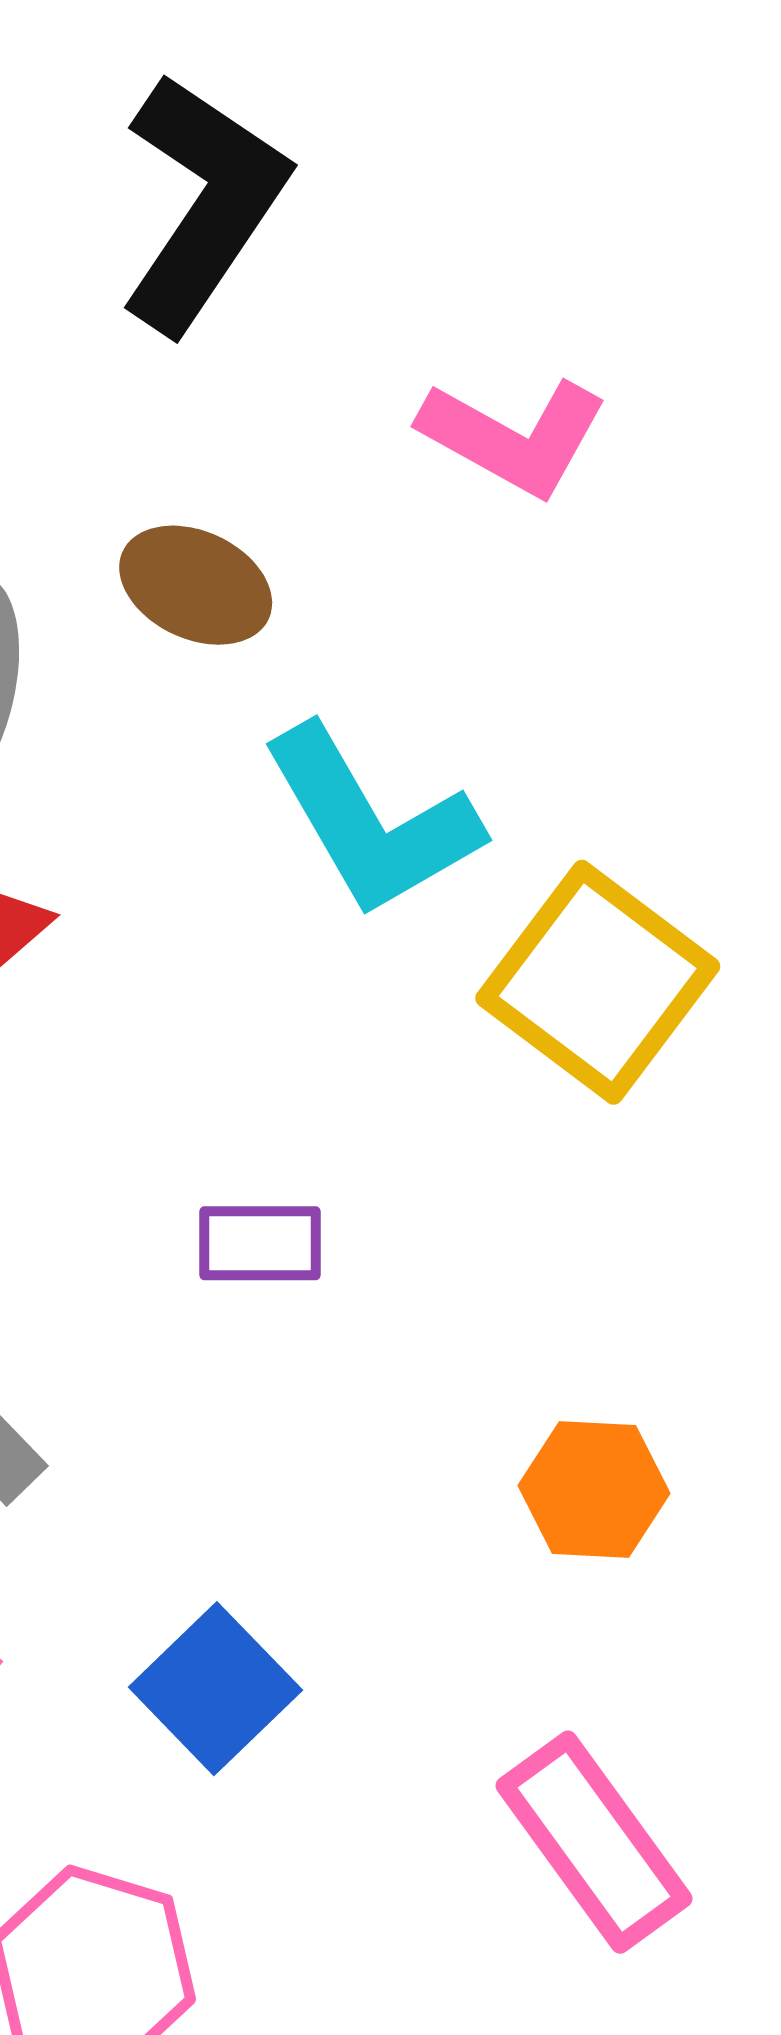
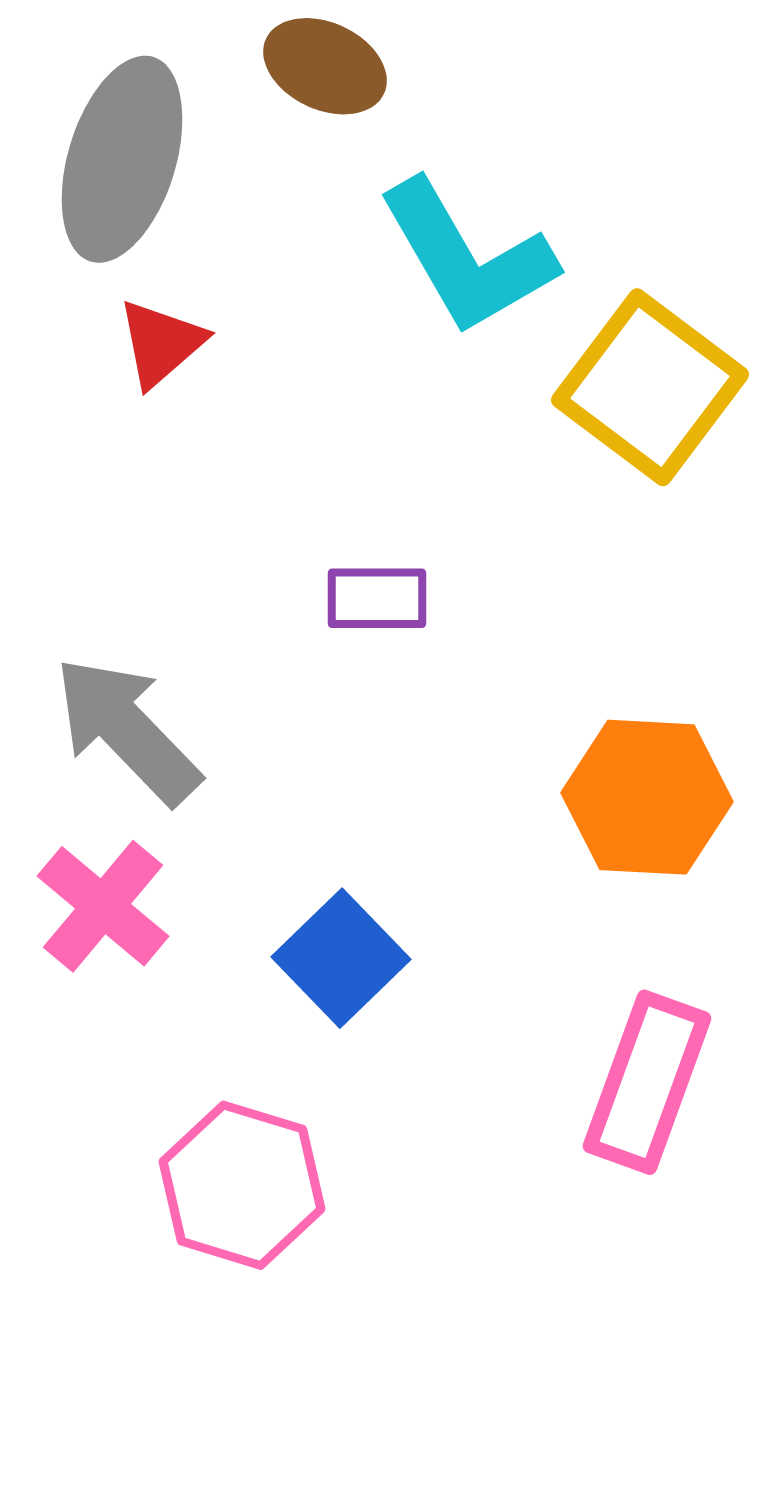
orange hexagon: (594, 1489) -> (647, 797), size x1.4
pink rectangle: (594, 1842) -> (647, 1082), turned 56

